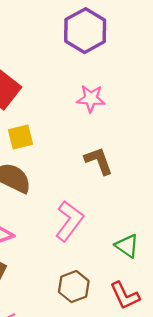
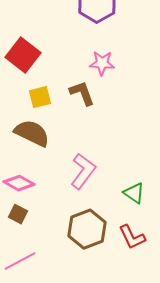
brown L-shape: (99, 161) -> (82, 93), moved
brown hexagon: (74, 287) -> (87, 229), size x1.4

